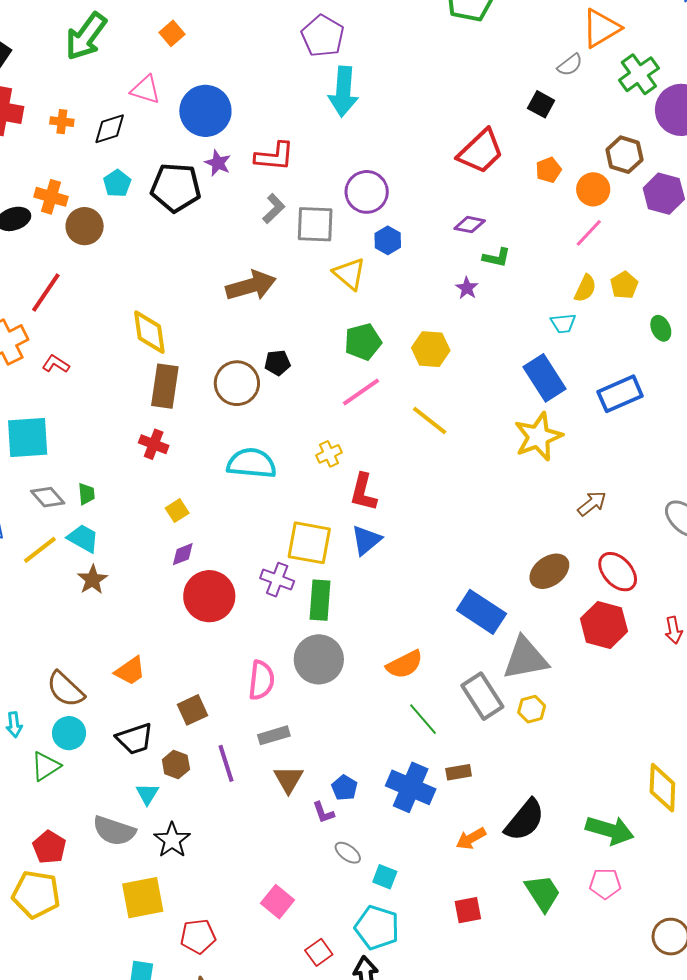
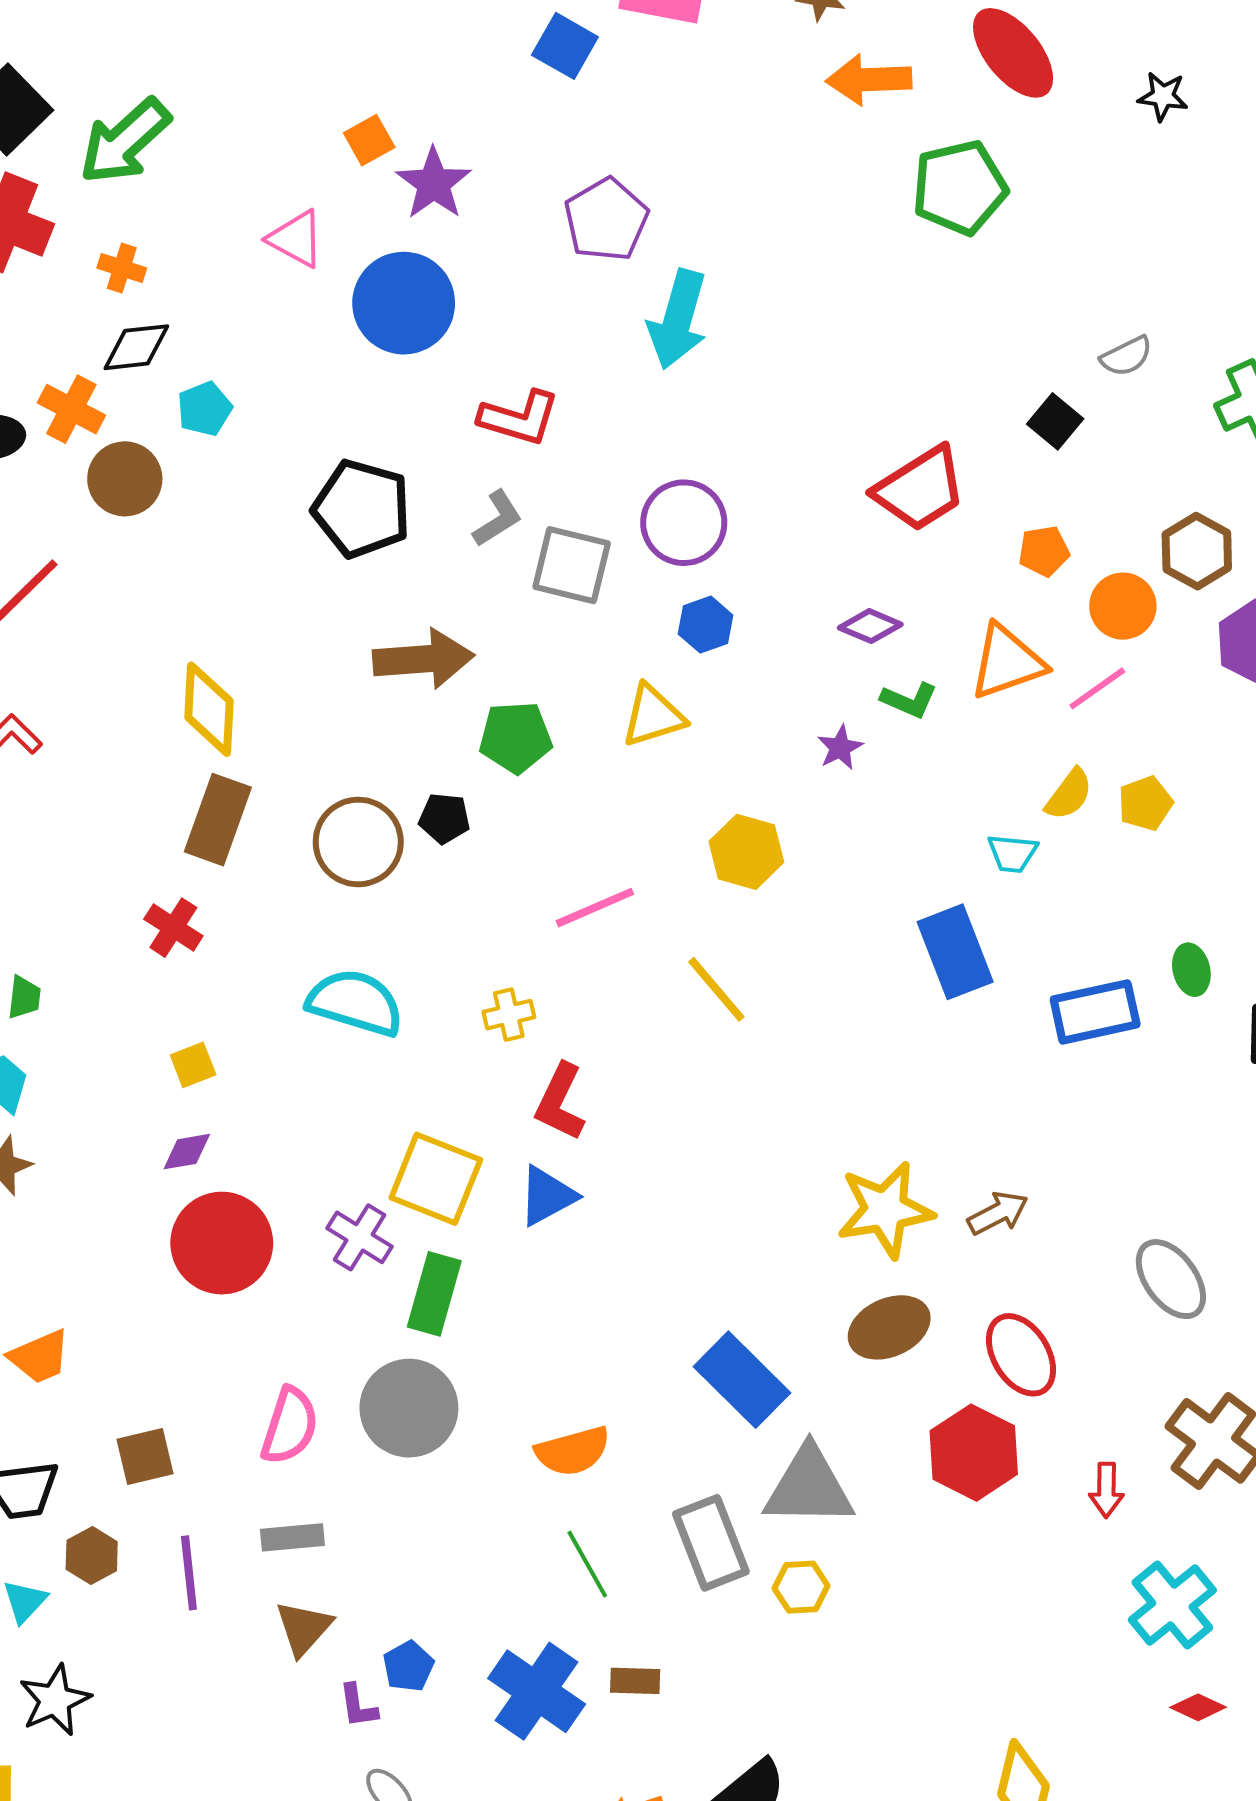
orange triangle: (601, 28) -> (1007, 662), moved
green arrow: (86, 36) -> (125, 141), moved
purple pentagon: (323, 36) -> (606, 220), moved
black diamond: (110, 129) -> (136, 347), moved
purple star: (218, 163) -> (434, 183), moved, size x1.4
black pentagon: (176, 188) -> (362, 509), moved
yellow triangle: (349, 274) -> (653, 716), moved, turned 51
green ellipse: (661, 328) -> (1191, 970), moved
green pentagon: (363, 342) -> (516, 737), moved
yellow star: (538, 437) -> (885, 1210), moved

